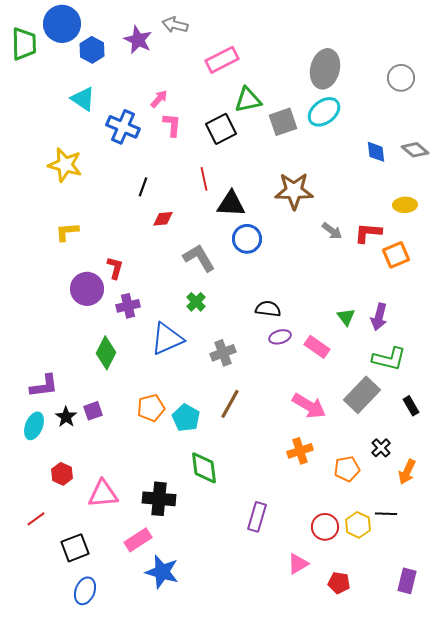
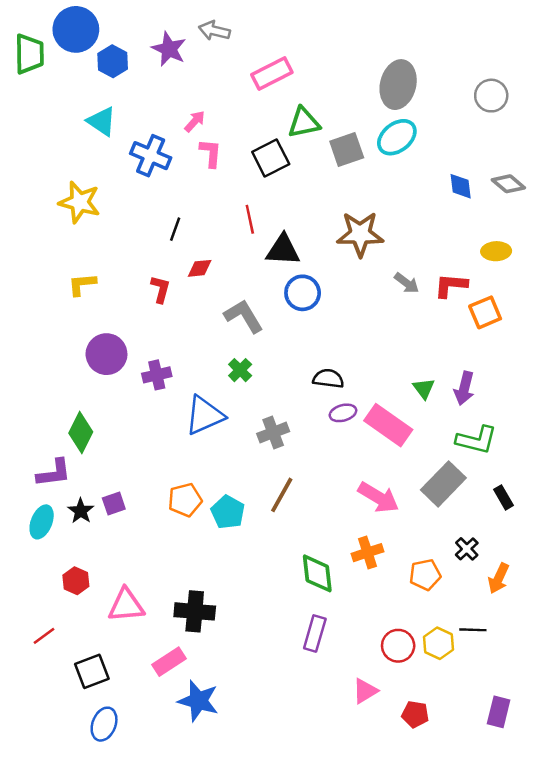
red L-shape: (115, 268) -> (160, 289), moved
pink rectangle: (317, 347) -> (388, 425), size x1.5
green diamond: (106, 353) -> (81, 432), moved
green diamond: (204, 468) -> (317, 573), moved

